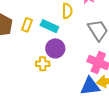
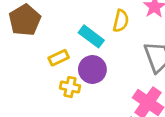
yellow rectangle: (27, 25) -> (59, 58), moved, turned 32

